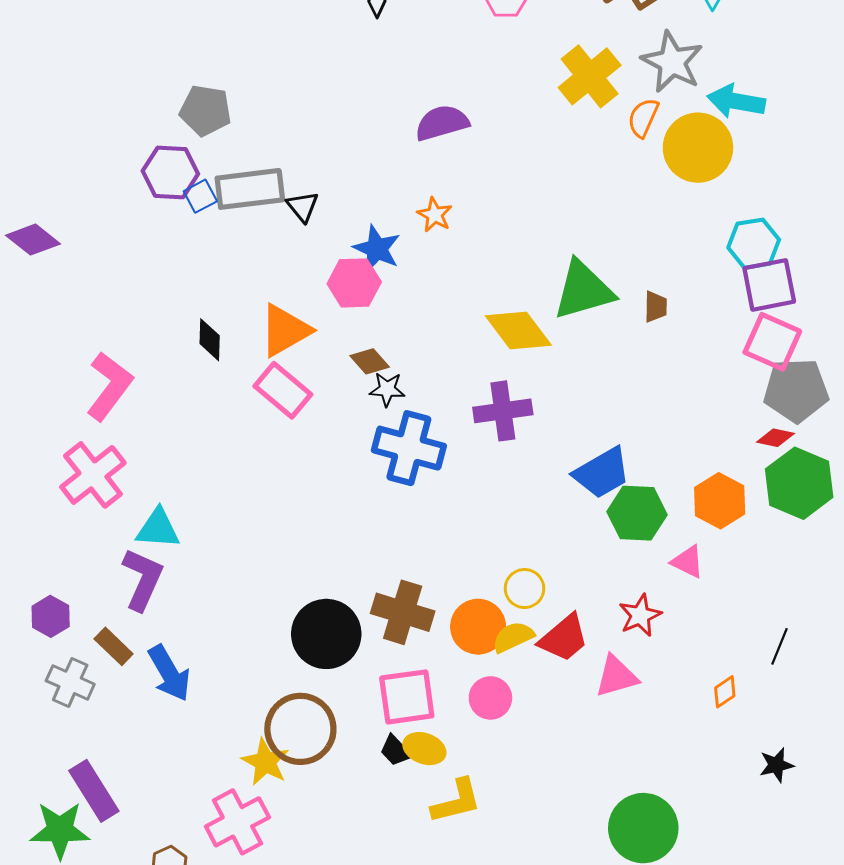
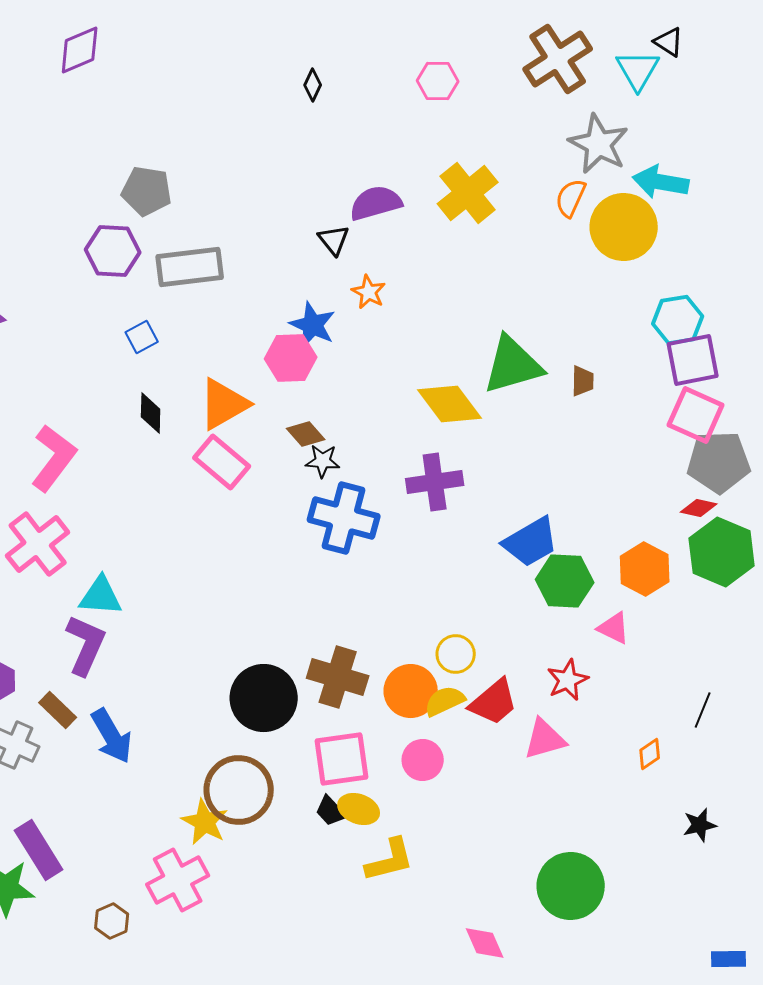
yellow cross: (590, 76) -> (468, 193), moved
blue square: (200, 196) -> (142, 337), moved
black triangle: (303, 206) -> (334, 240), moved

